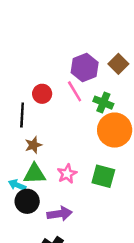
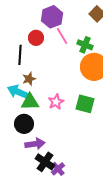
purple hexagon: (85, 68) -> (52, 17), moved
cyan arrow: (17, 185) -> (18, 92), moved, size x1.5
purple arrow: (60, 214) -> (35, 144), moved

